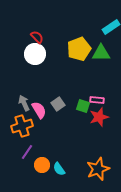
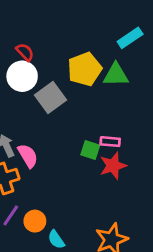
gray square: (58, 104) -> (50, 98), moved, size x1.5
orange circle: (42, 165) -> (35, 221), moved

